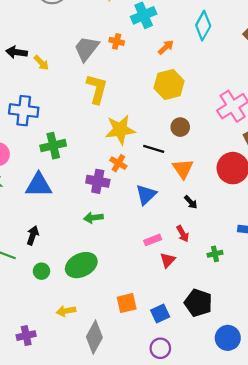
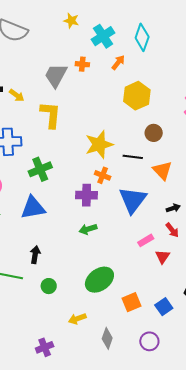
cyan diamond: (203, 26) -> (142, 37), moved
orange arrow: (166, 47) -> (118, 62), moved
yellow L-shape: (97, 89) -> (51, 115), moved
blue triangle: (146, 195) -> (133, 200), size x1.4
black arrow: (191, 202) -> (173, 208), moved, turned -56
green ellipse: (81, 265) -> (99, 280), moved
gray diamond: (94, 337) -> (107, 338), size x0.7
purple circle: (160, 348) -> (149, 341), moved

